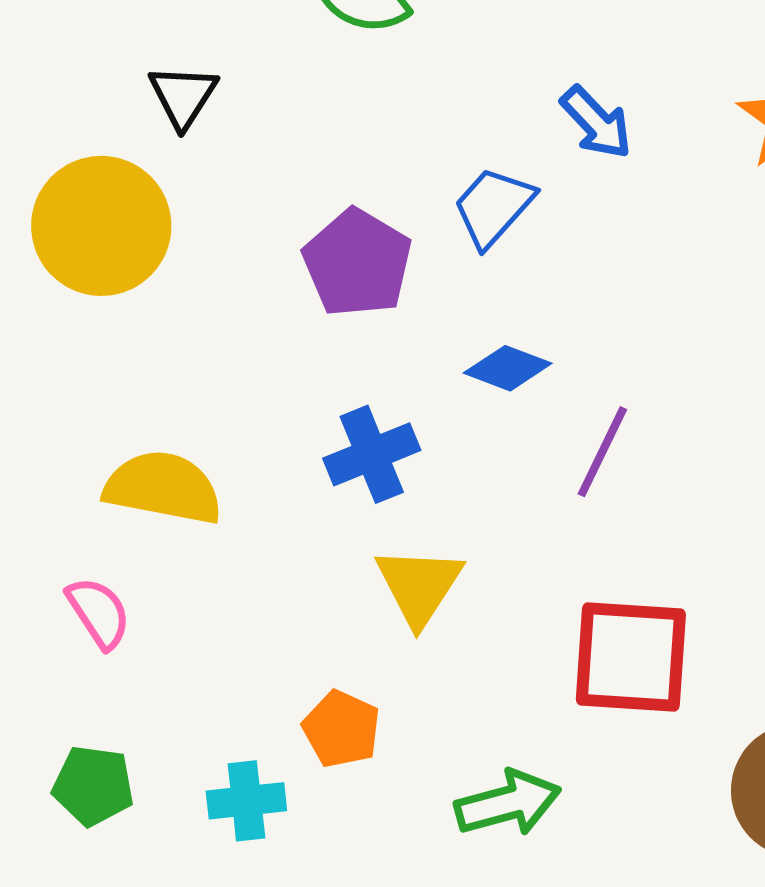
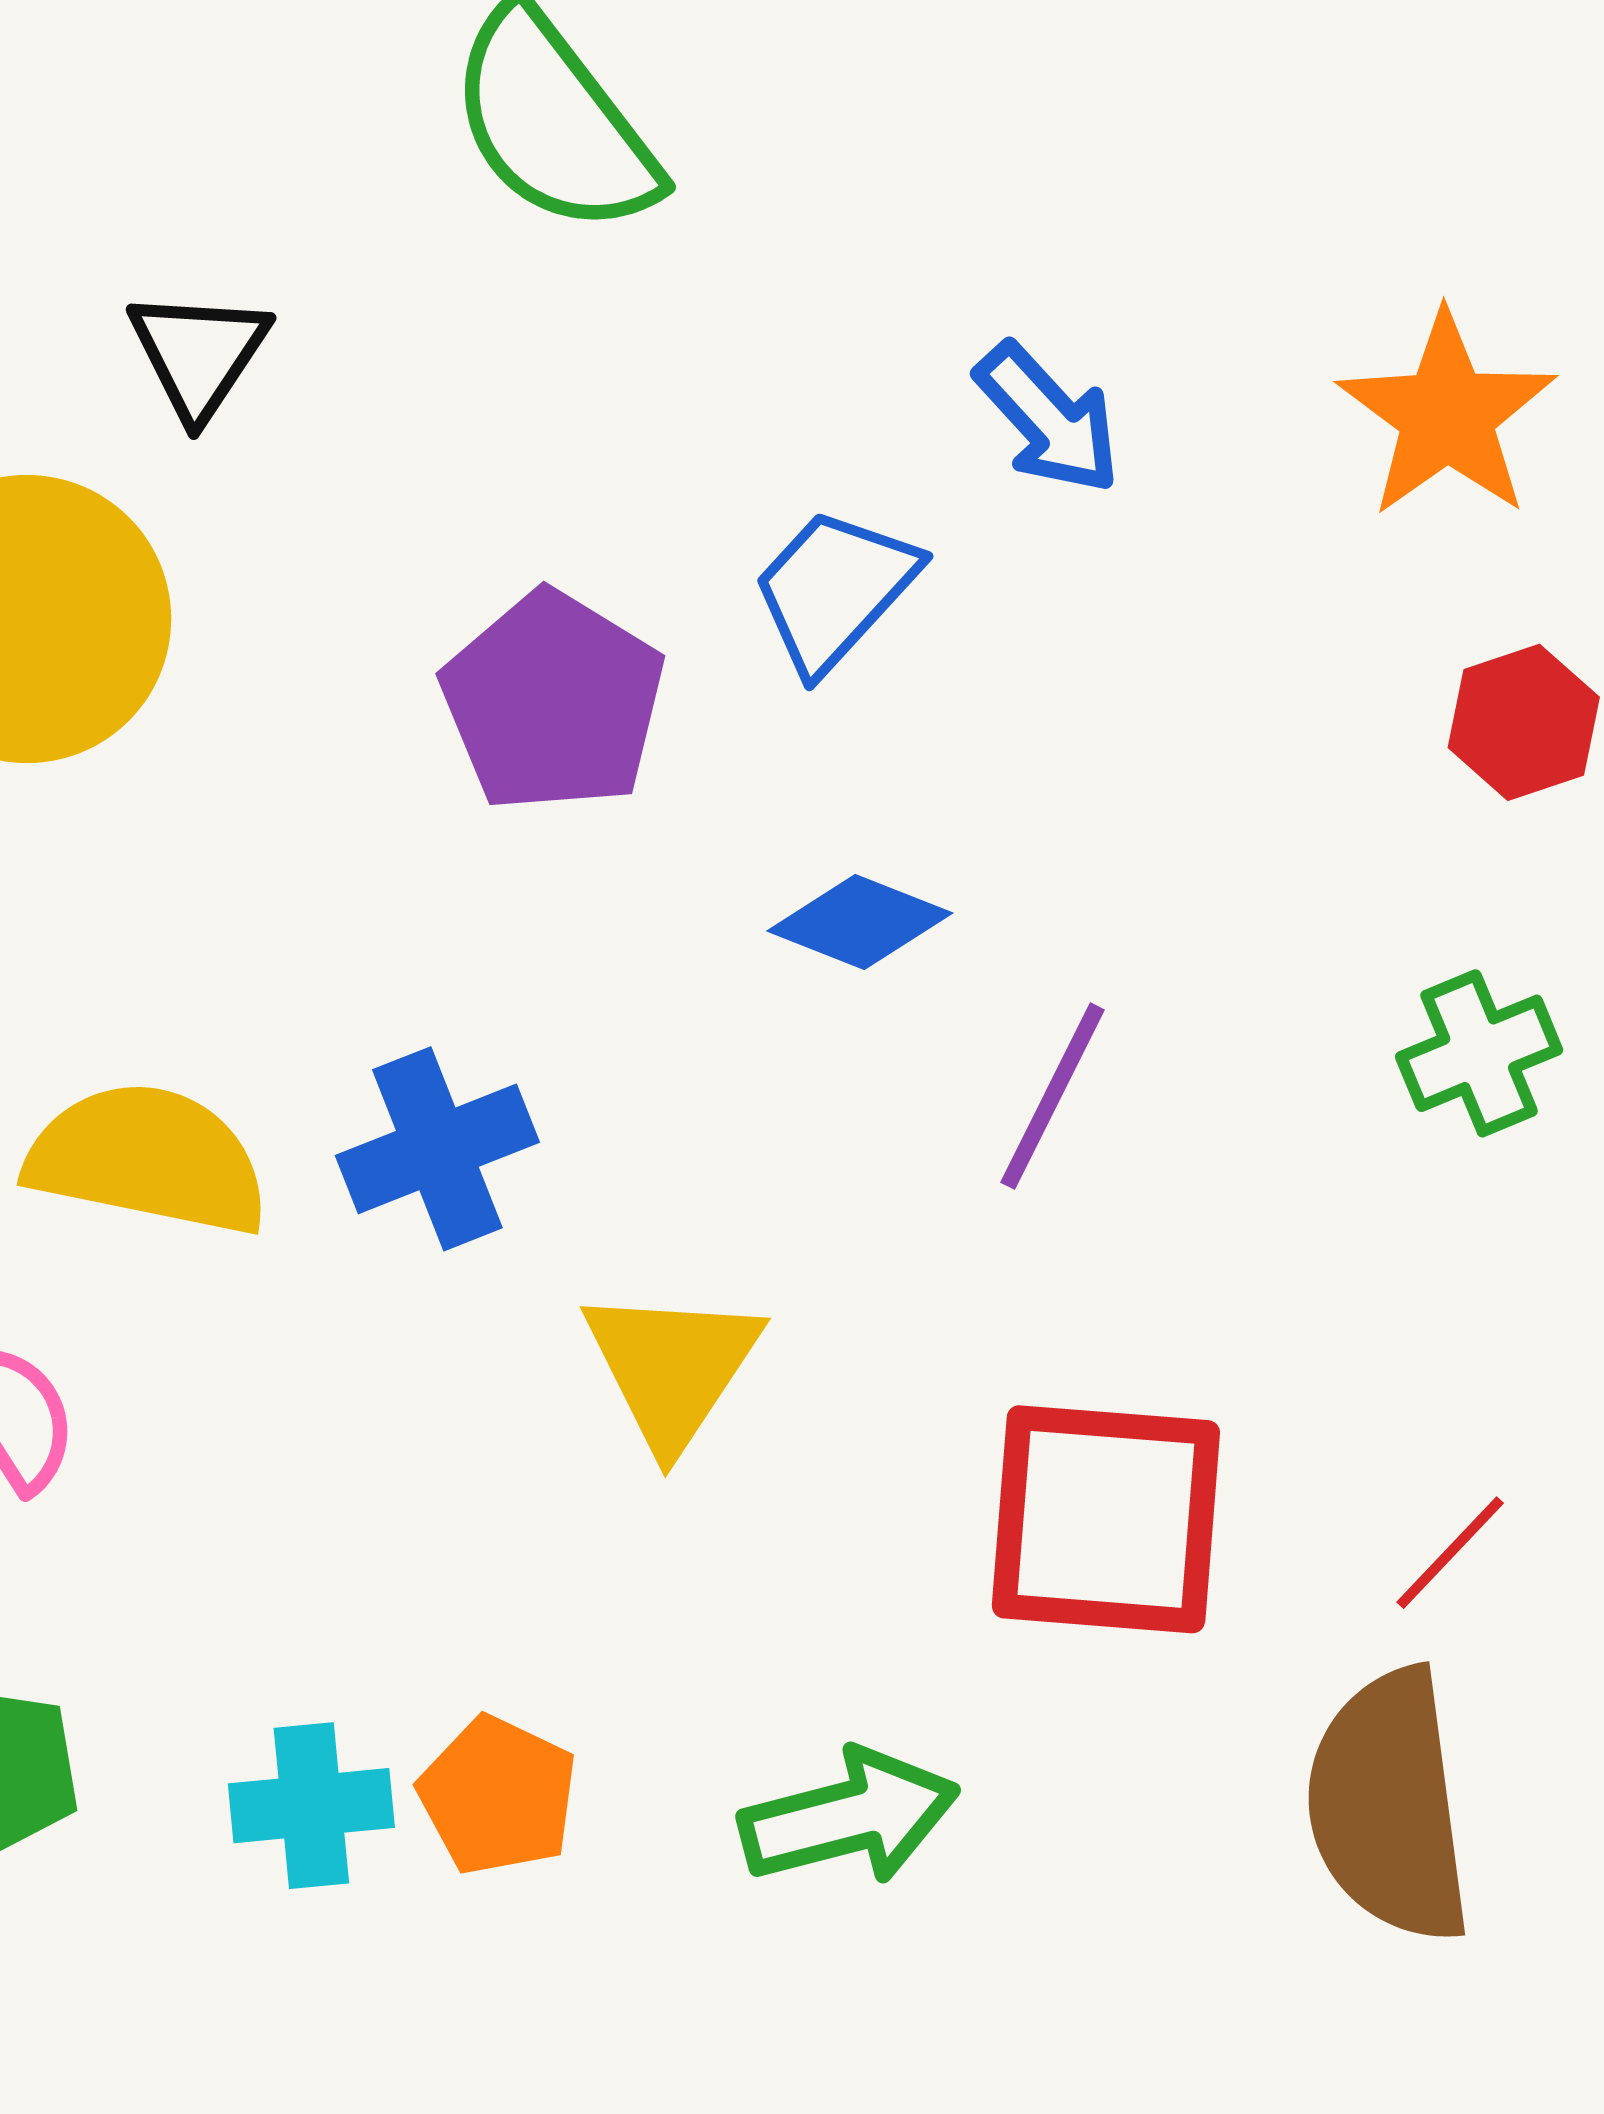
blue cross: (372, 454) -> (437, 1149), moved
orange pentagon: (341, 729) -> (498, 1796), moved

